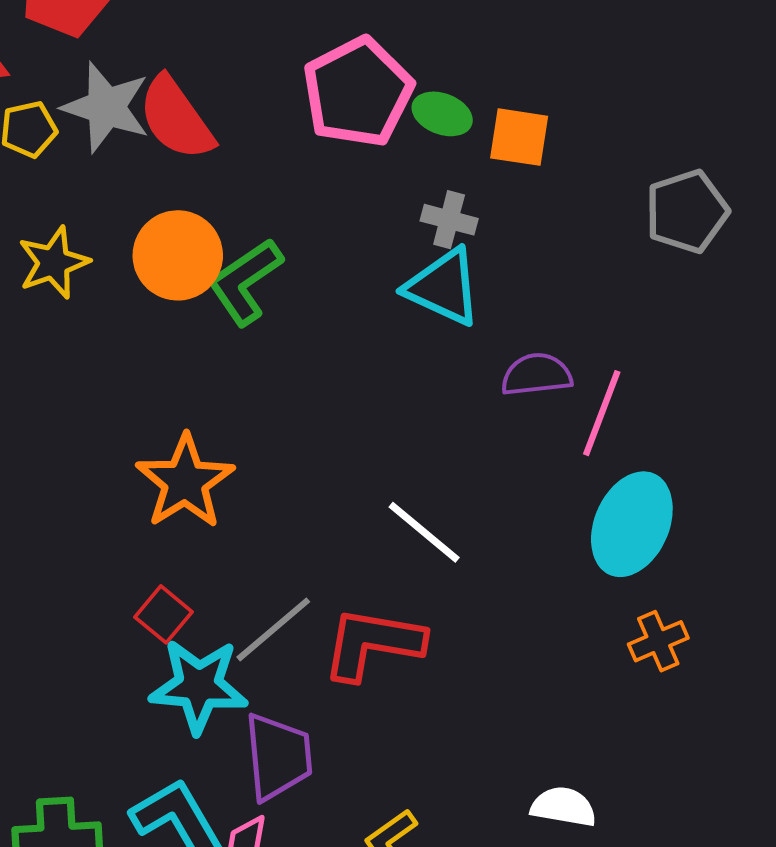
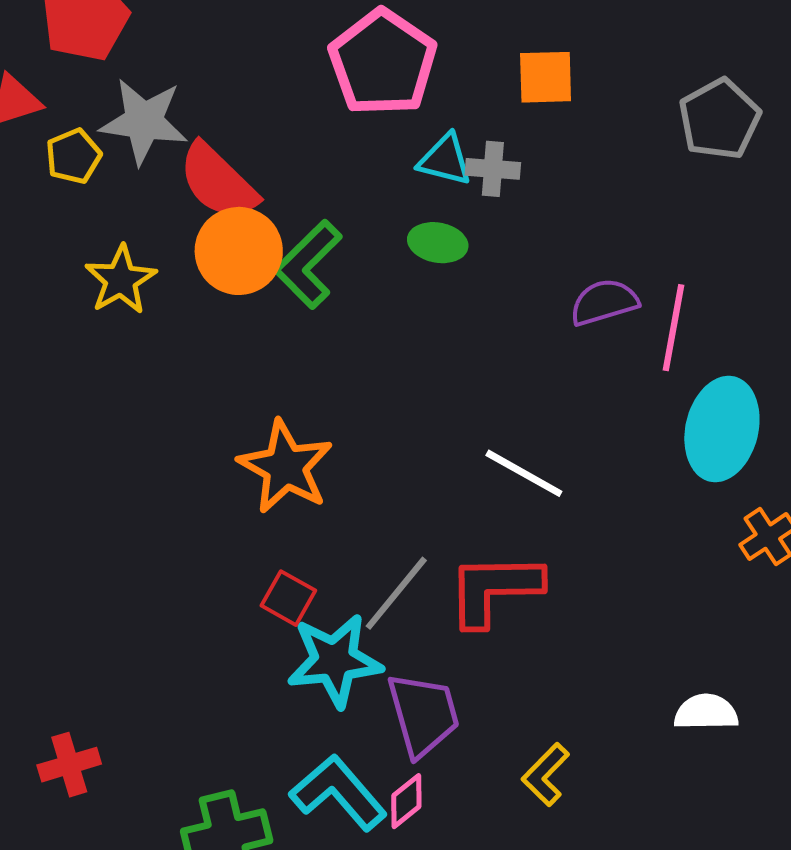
green ellipse: (442, 114) -> (438, 243), moved
red semicircle: (176, 118) -> (218, 181), moved
cyan triangle: (443, 287) -> (445, 160), moved, size x0.7

